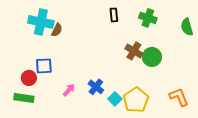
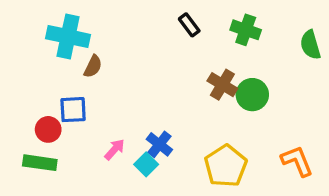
black rectangle: (114, 15) -> (189, 25), turned -32
brown semicircle: (57, 30) -> (93, 66), moved
cyan square: (115, 99) -> (146, 164), moved

